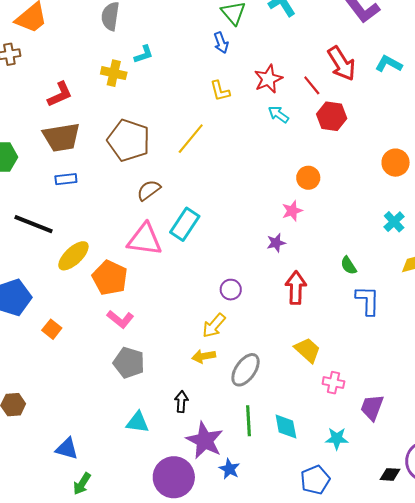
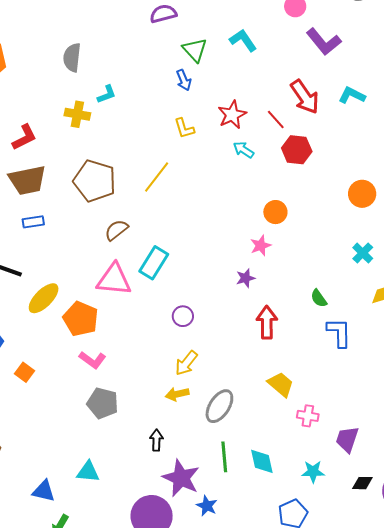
purple circle: (231, 290) -> (183, 316), moved
cyan triangle: (137, 422) -> (88, 472), moved
black diamond: (390, 474) -> (362, 483), moved

